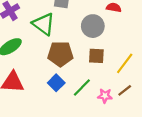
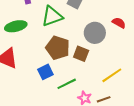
green triangle: (44, 24) -> (52, 16), turned 45
brown square: (96, 56) -> (81, 54), moved

